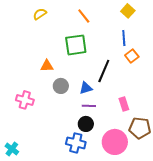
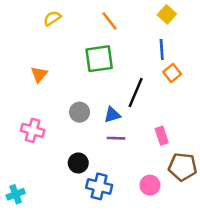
orange triangle: (47, 66) -> (39, 74), moved, turned -48
black circle: (86, 124) -> (78, 163), moved
pink circle: (115, 142) -> (150, 185), size x0.6
cyan cross: (12, 149) -> (16, 194), turned 32

